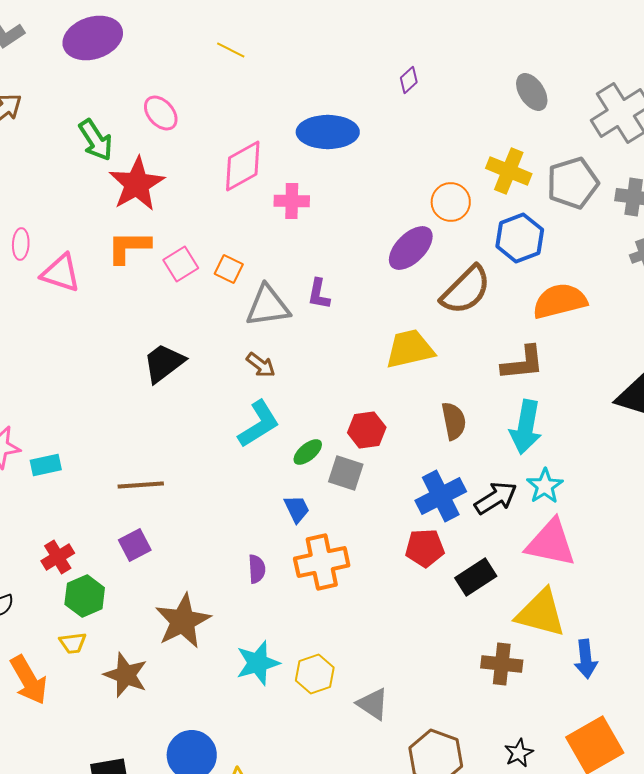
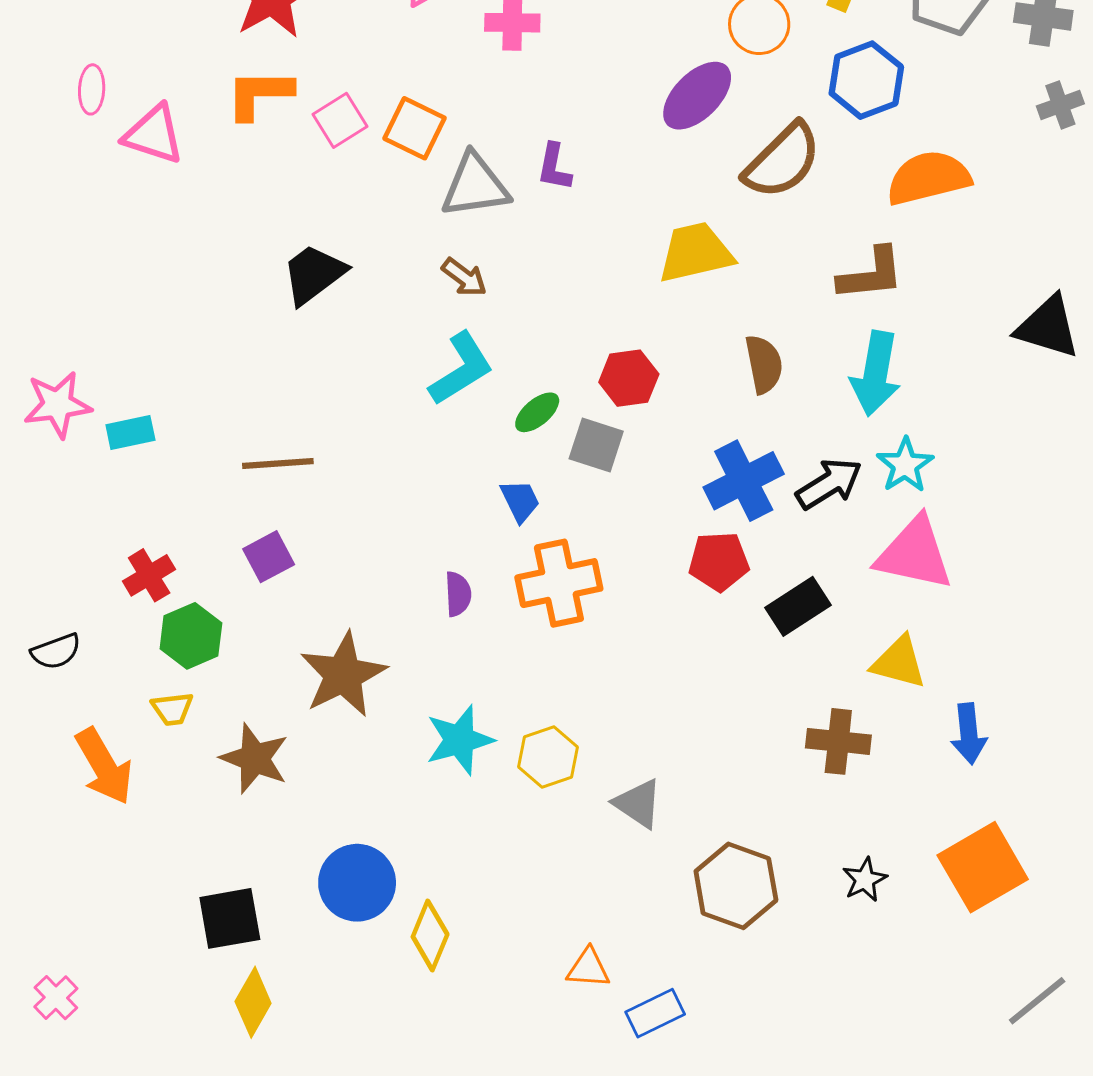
orange square: (229, 269) -> (415, 128), size x1.4
yellow triangle: (541, 613) -> (899, 662), size x0.7

